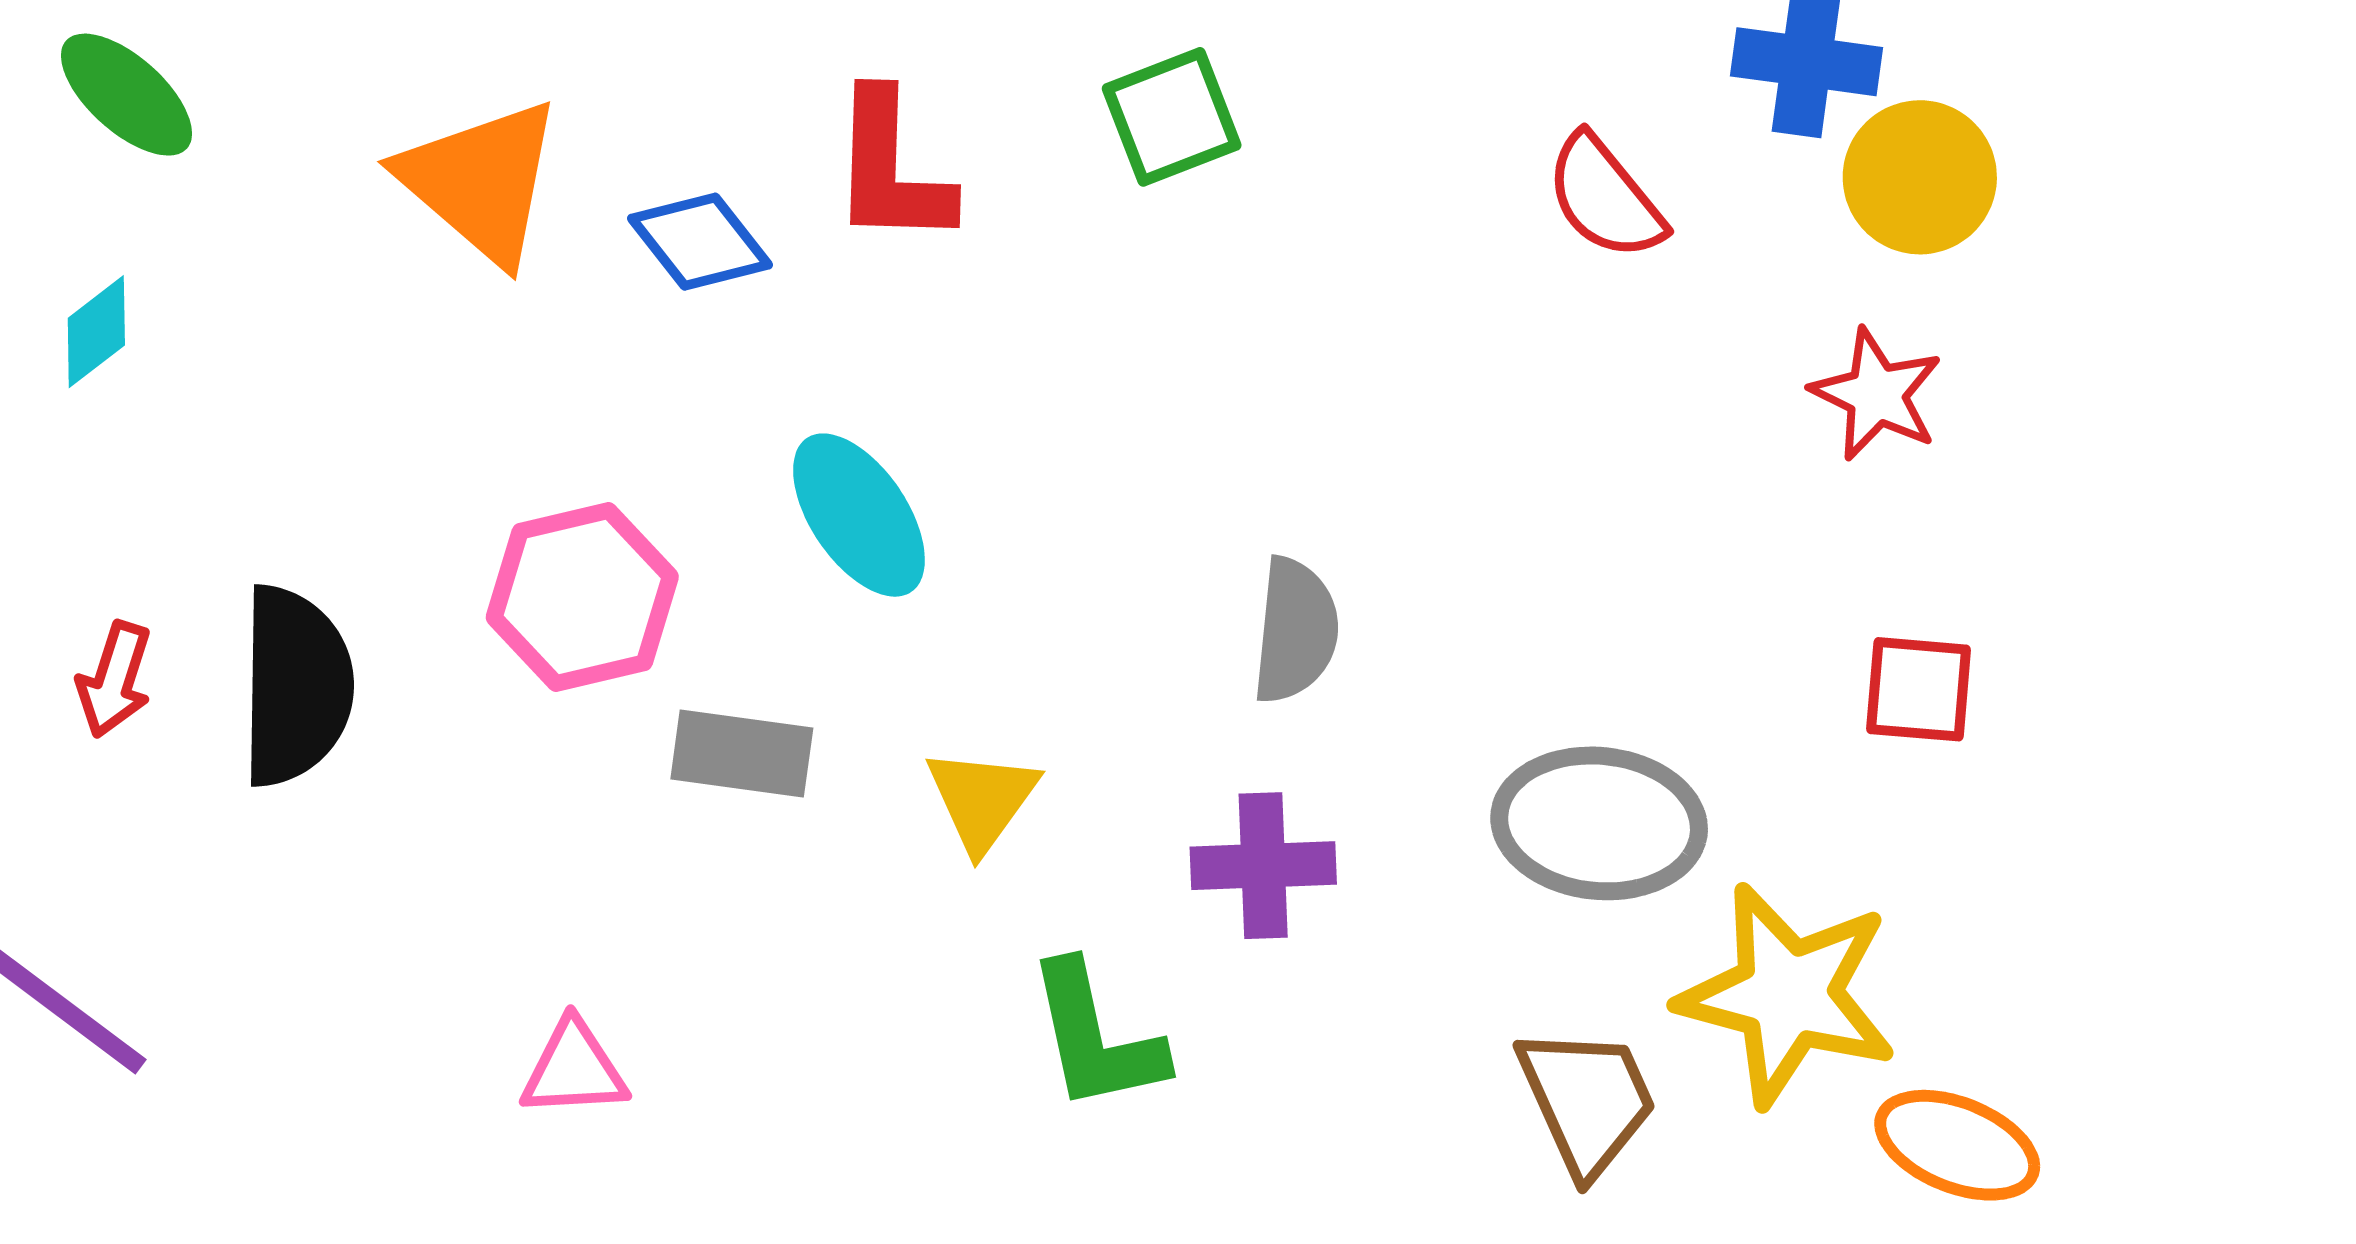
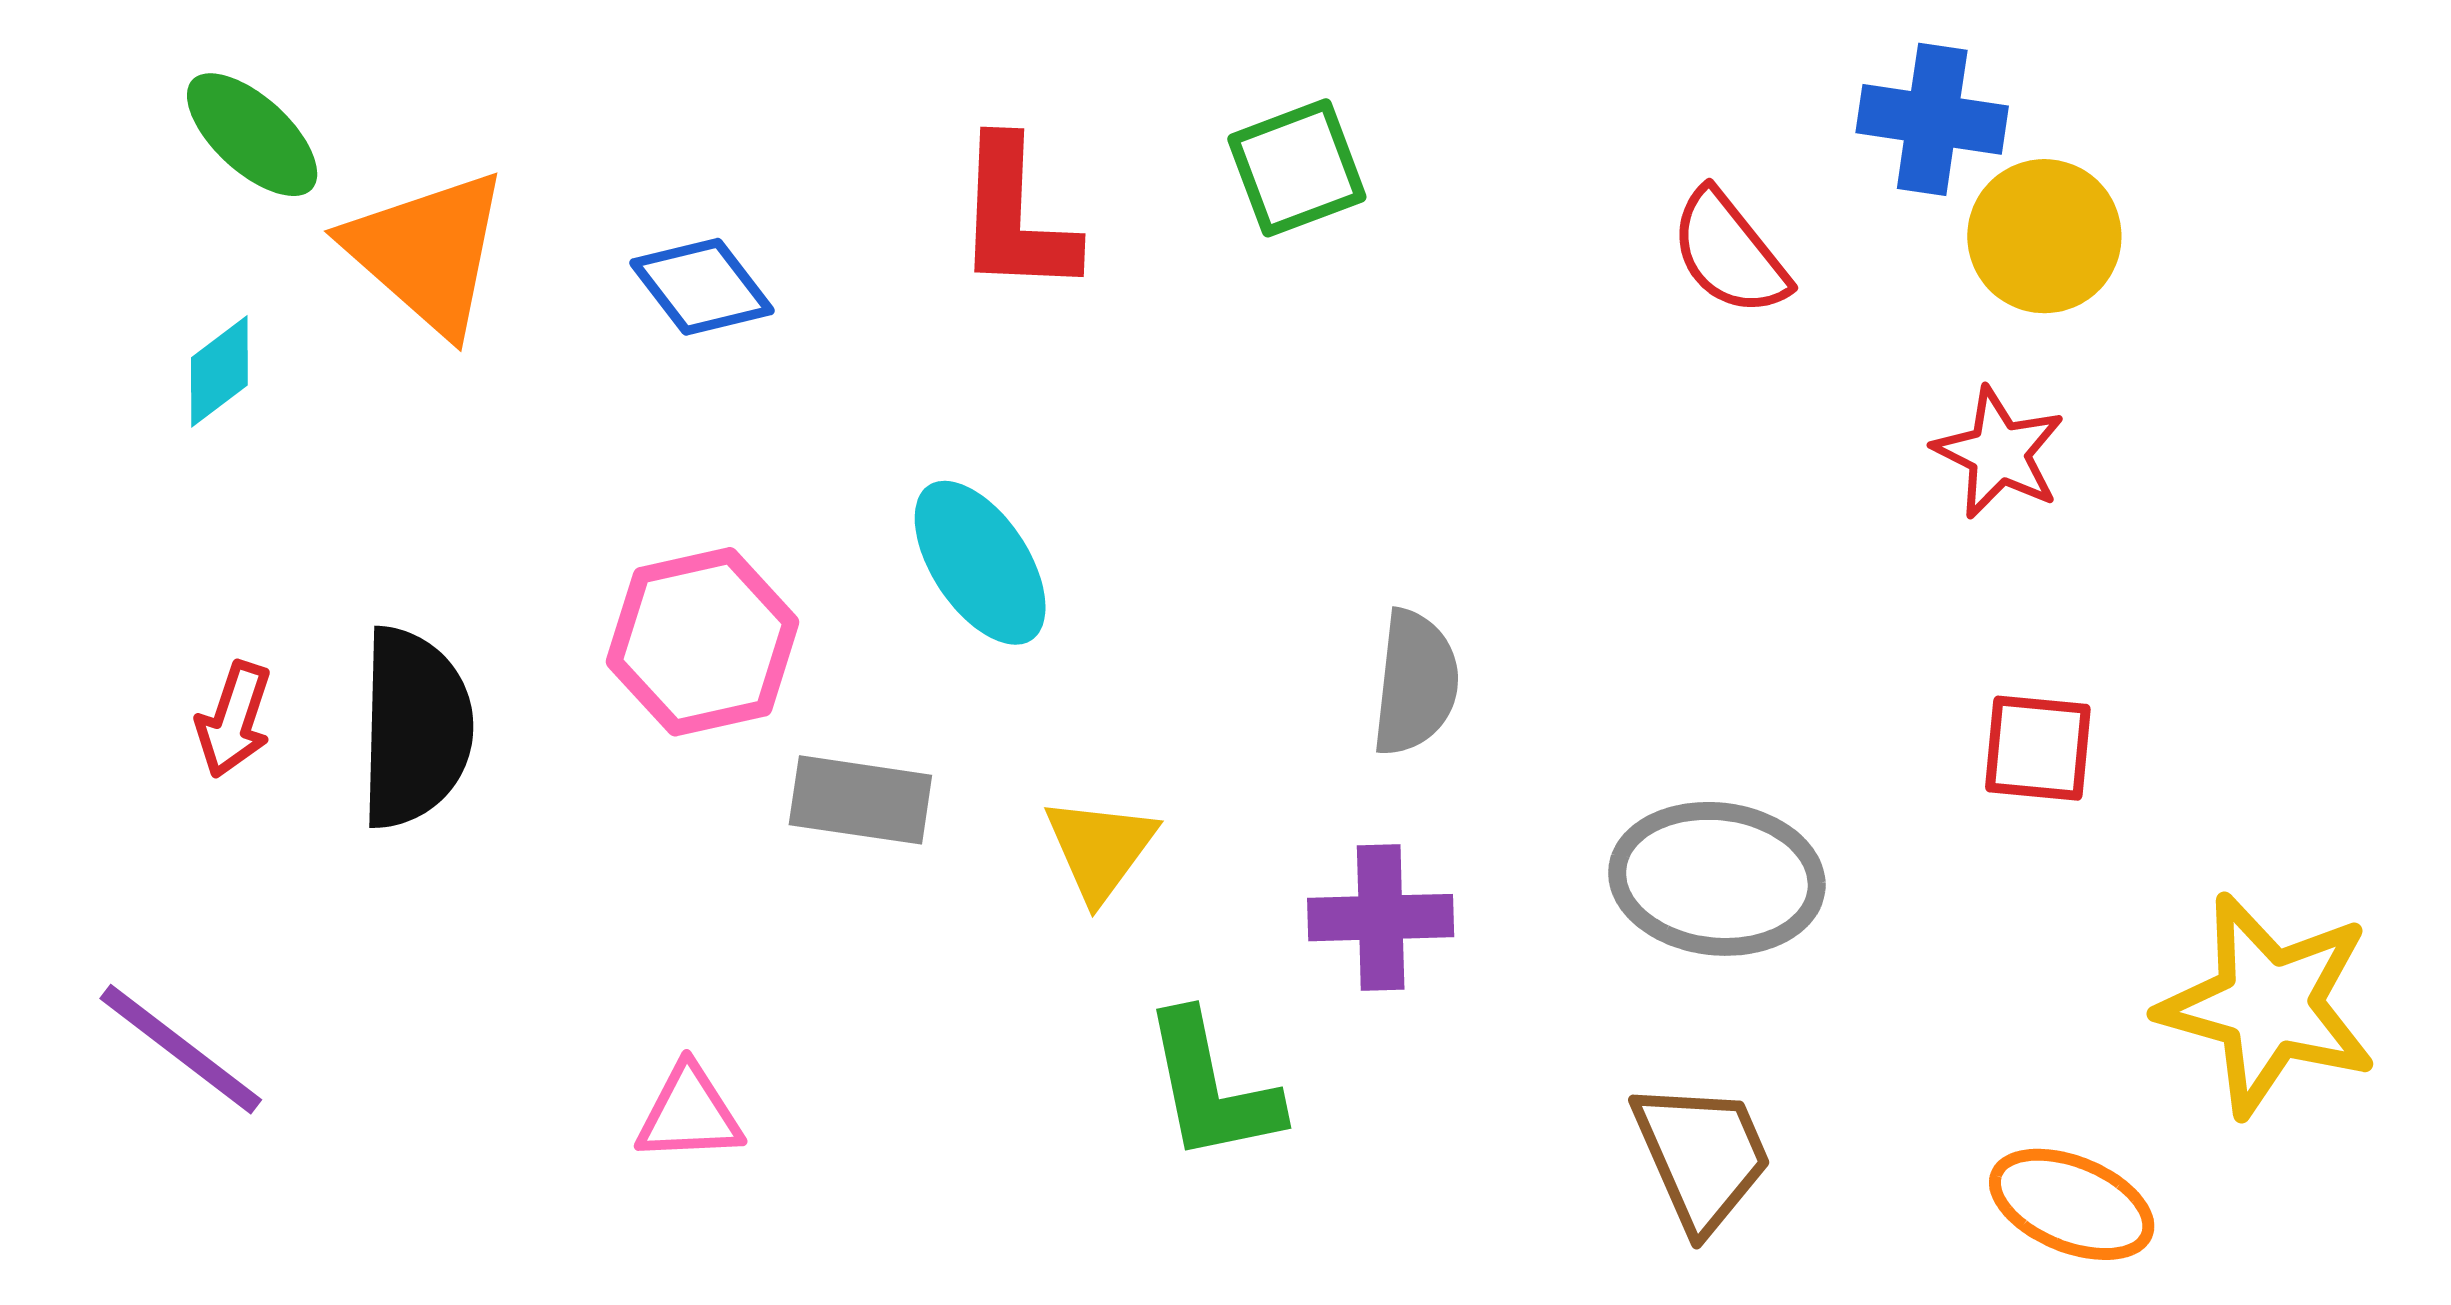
orange triangle: (481, 181) -> (427, 252), moved
blue diamond: (700, 242) -> (702, 287), moved
yellow star: (1788, 995) -> (2268, 1005), moved

